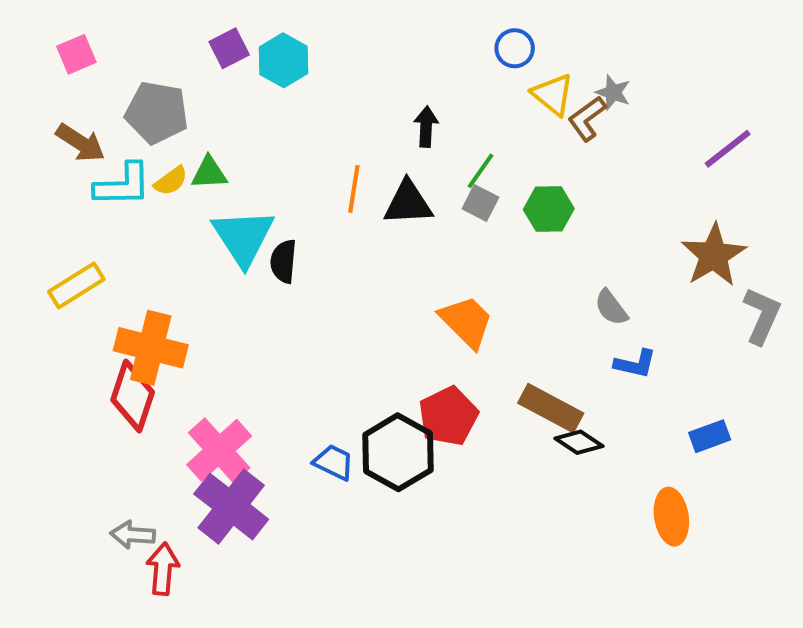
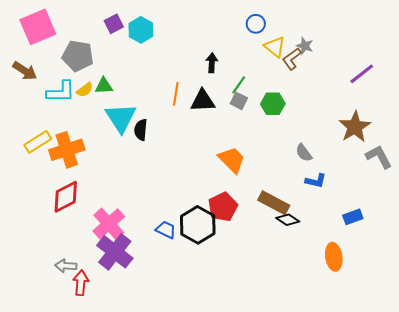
pink square: (76, 54) -> (38, 27), size x1.8
brown arrow: (80, 143) -> (25, 71), moved
gray L-shape: (762, 316) -> (379, 157), turned -52
orange cross: (151, 348) -> (67, 150), moved, turned -32
red diamond: (133, 396) -> (66, 197), turned 44

